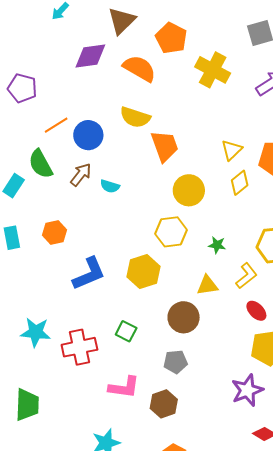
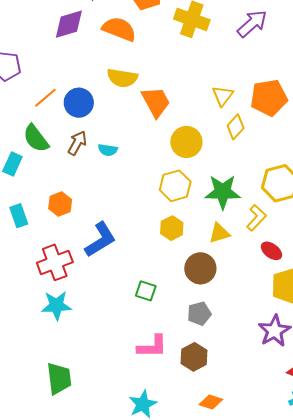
green star: (217, 245) -> (223, 192), size x2.0
yellow hexagon: (143, 272) -> (172, 228), moved, size x0.7
red cross: (79, 347) -> (55, 262), moved

